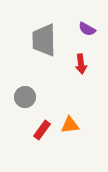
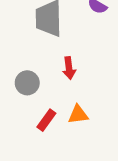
red arrow: (81, 64) -> (69, 68), moved

